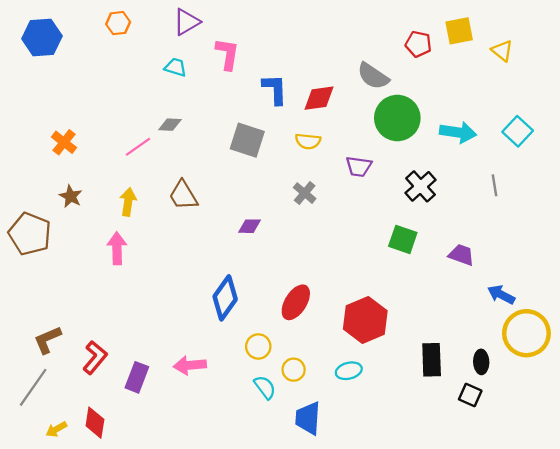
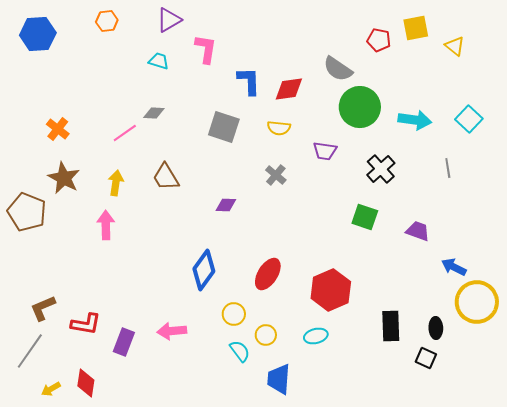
brown star: (71, 196) -> (64, 178), size x1.5
red L-shape: (95, 357) -> (86, 324), turned 60

